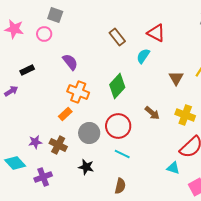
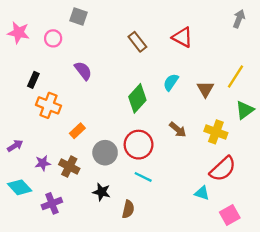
gray square: (55, 15) -> (79, 16), moved
cyan semicircle: (143, 56) -> (171, 82), moved
black rectangle: (27, 70) -> (33, 80), turned -40
purple arrow: (11, 91) -> (15, 146), moved
orange cross: (78, 92) -> (48, 105), moved
brown semicircle: (120, 186) -> (128, 209), moved

